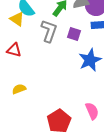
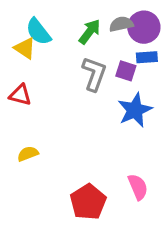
gray L-shape: (49, 31) -> (94, 74), moved
purple square: (74, 34) -> (126, 71), moved

